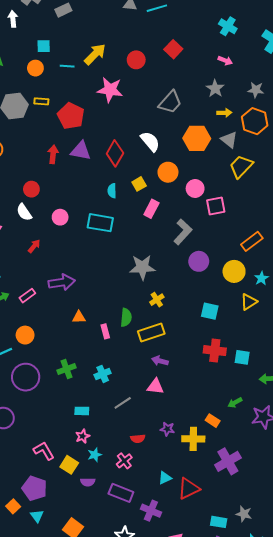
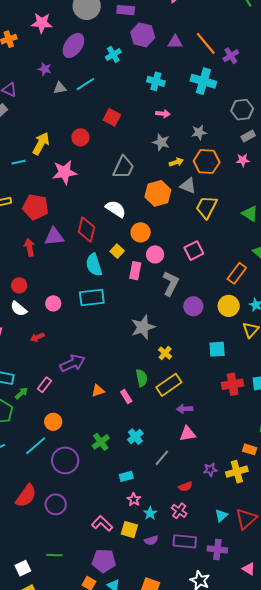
pink circle: (195, 188) -> (155, 254), moved
cyan semicircle: (112, 191) -> (94, 265), size x1.6
red arrow: (34, 246) -> (37, 337), turned -136

